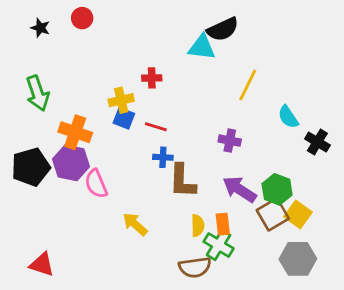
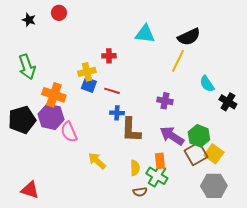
black semicircle: (223, 29) -> (189, 37), moved
yellow semicircle: (198, 226) -> (135, 168), moved
brown semicircle: (195, 267) -> (140, 192), size x0.6

